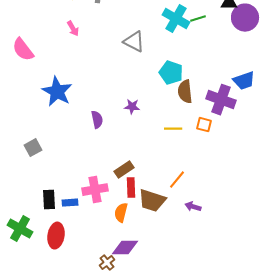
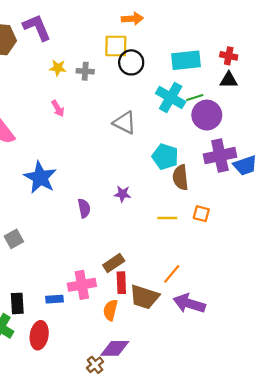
purple circle: (245, 18) -> (207, 115), moved
purple cross: (221, 100) -> (220, 156), moved, turned -32
black rectangle: (49, 200) -> (17, 303), moved
purple arrow: (193, 207) -> (189, 303), size x1.8

